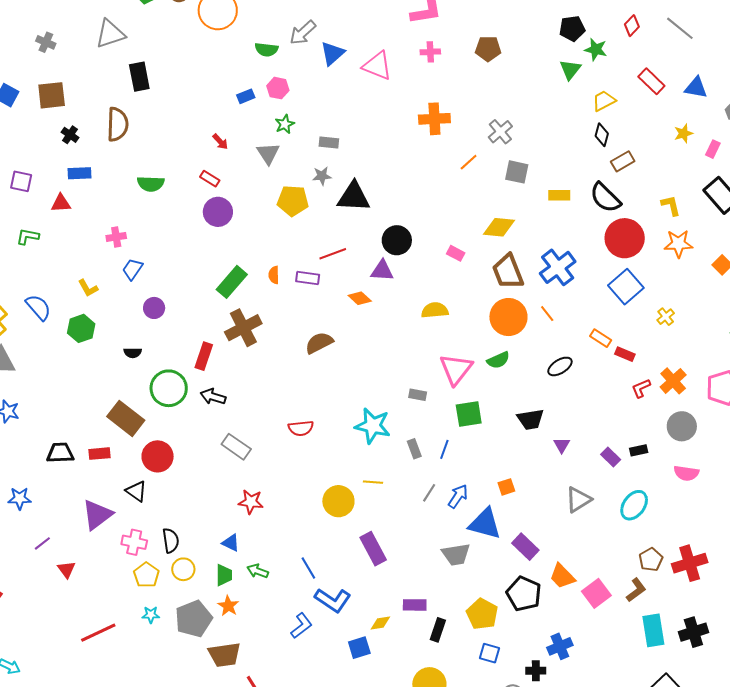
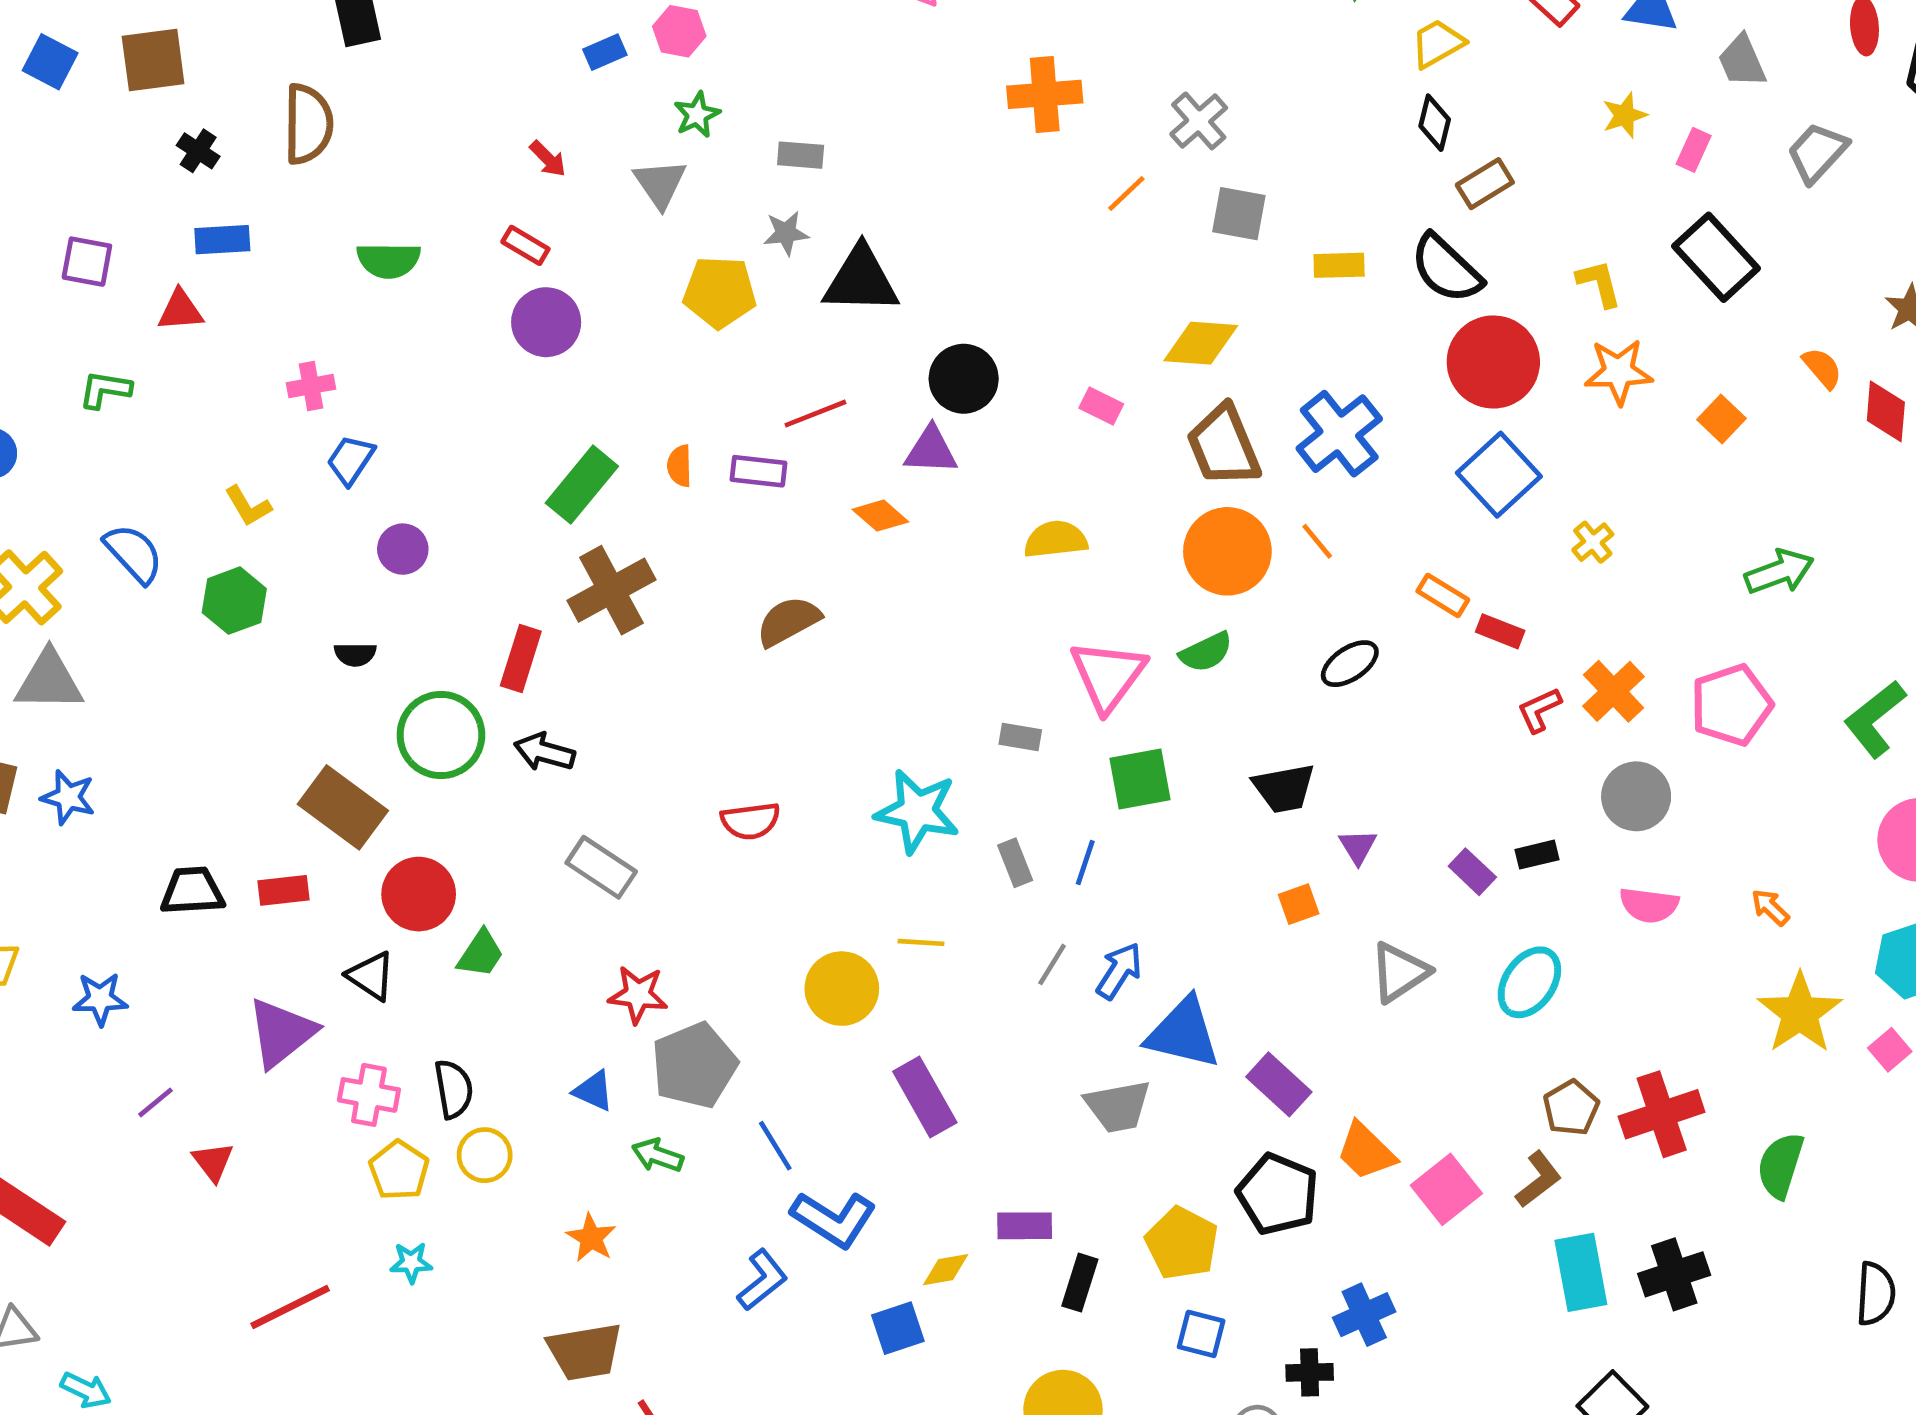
orange square: (506, 487) -> (1299, 904), moved
green trapezoid: (224, 575) -> (481, 954), moved, turned 35
gray pentagon: (194, 619) -> (694, 1065), moved

